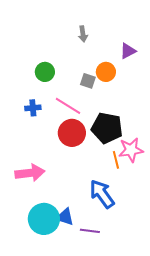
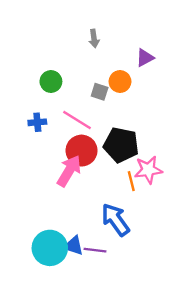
pink arrow: (30, 173) -> (69, 171), moved, turned -52
purple line: (90, 231) -> (95, 250), moved

